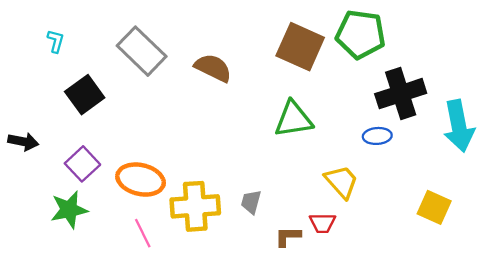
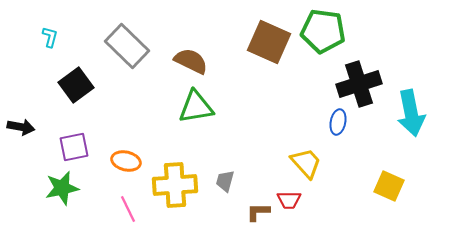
green triangle: (293, 119) -> (196, 107), moved
blue ellipse: (377, 136) -> (338, 122), turned -75
purple square: (82, 164) -> (74, 147), turned 32
orange ellipse: (141, 180) -> (126, 161), size x0.7

